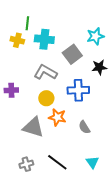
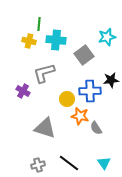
black star: (99, 67) -> (111, 80), moved
gray L-shape: (45, 72) -> (44, 73), moved, turned -45
purple cross: (11, 90) -> (23, 91), turned 32
yellow circle: (46, 98) -> (67, 99), moved
orange star: (57, 117) -> (80, 116), moved

